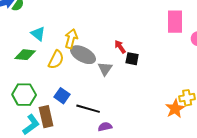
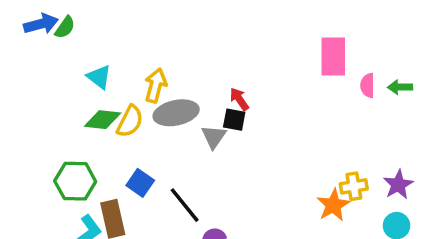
green diamond: (25, 55) -> (103, 120), moved
gray ellipse: (83, 55) -> (176, 113), turned -40
black square: (132, 59) -> (234, 120), moved
black line: (88, 109) -> (185, 205), turned 35

